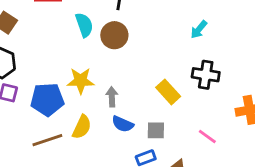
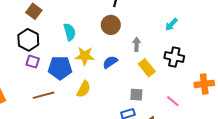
cyan semicircle: (84, 25) -> (70, 32), moved
gray arrow: (112, 97) -> (137, 44), moved
blue semicircle: (123, 124) -> (110, 62), moved, turned 119
brown line: (47, 140) -> (44, 95), moved

